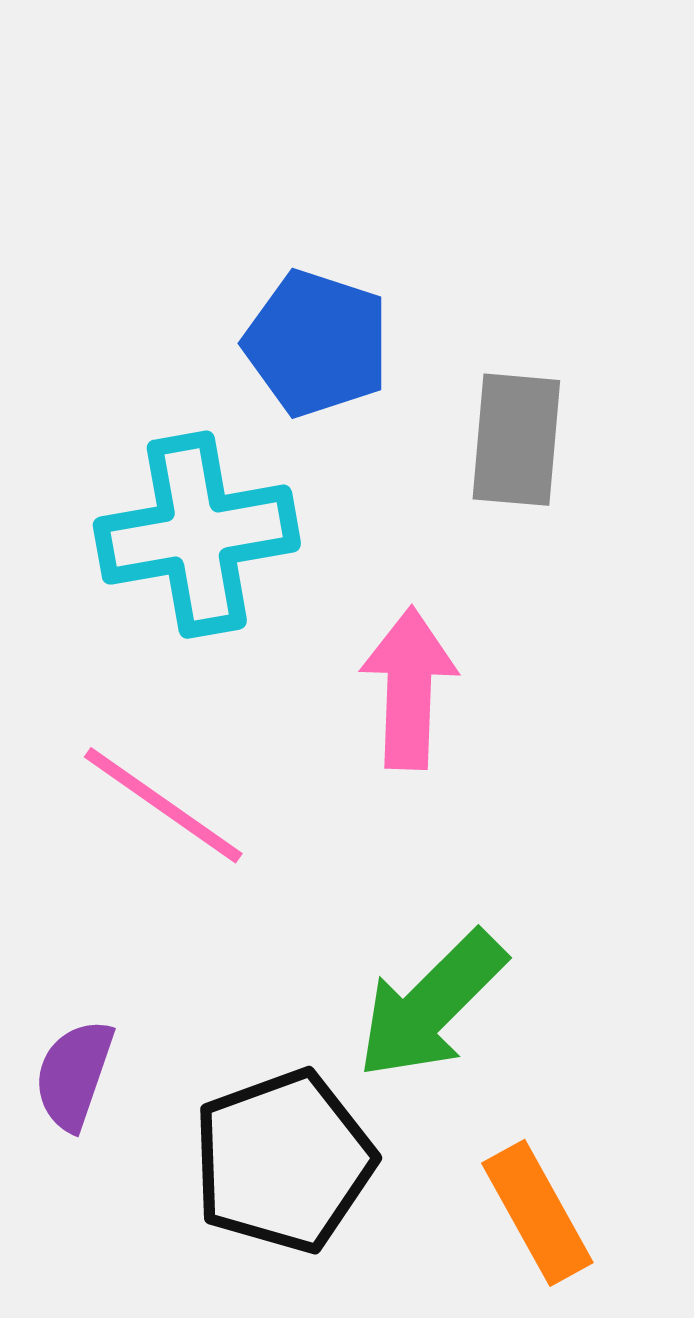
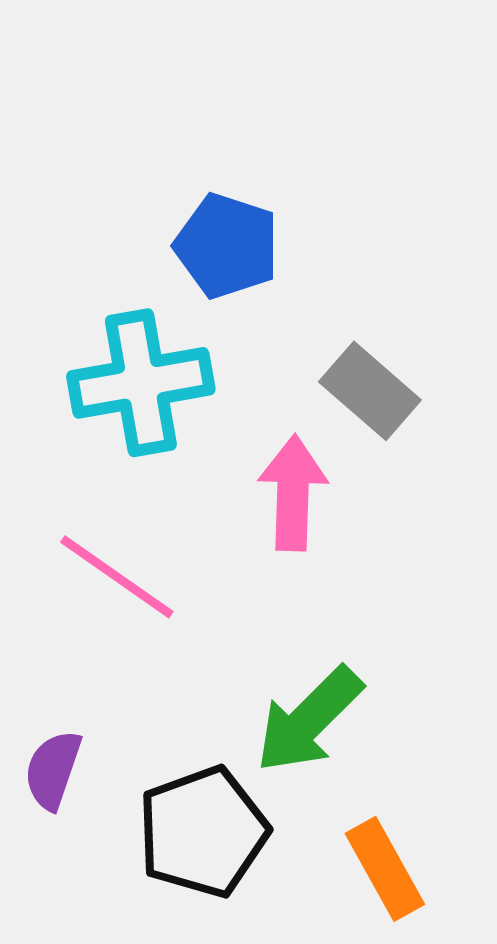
gray rectangle: (516, 440) -> (370, 391), moved, turned -54

